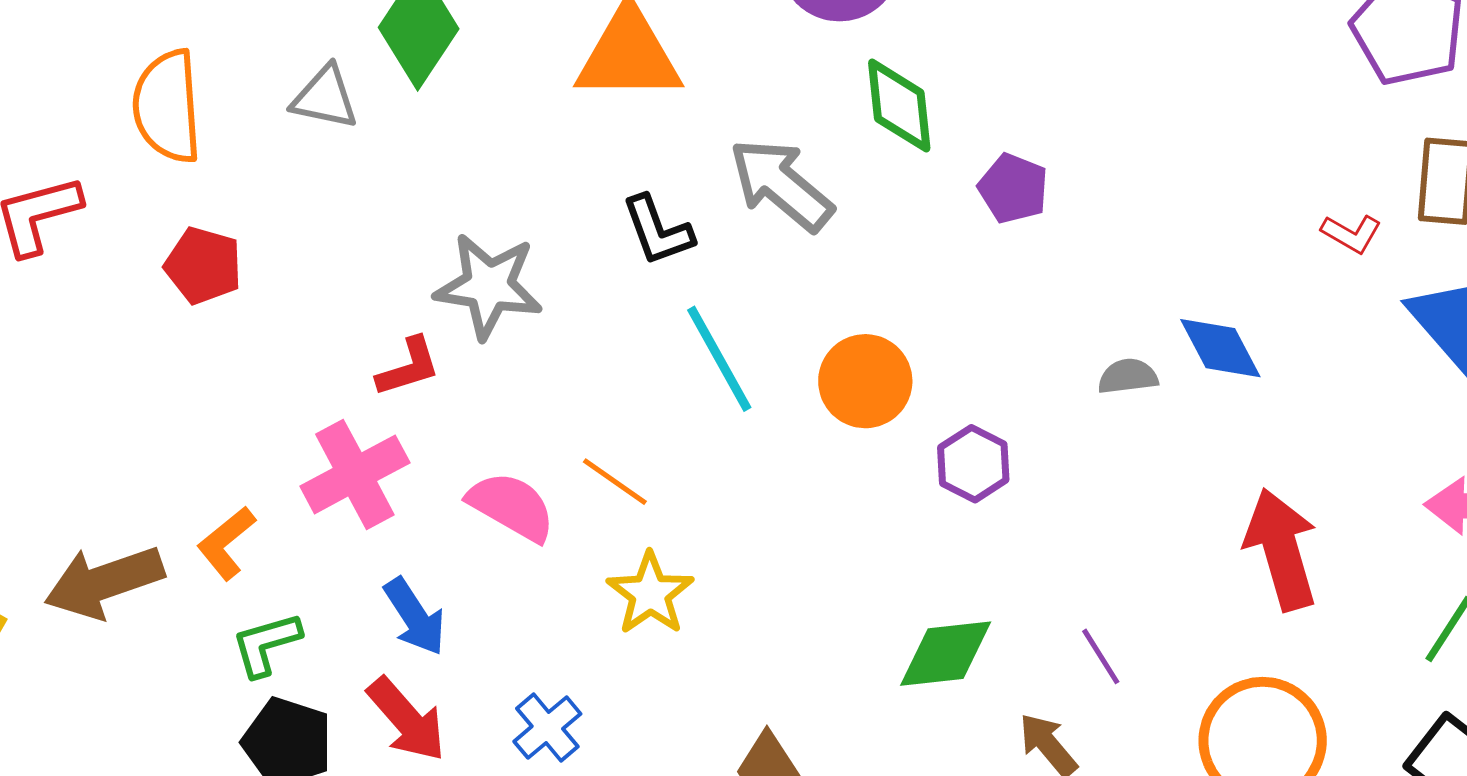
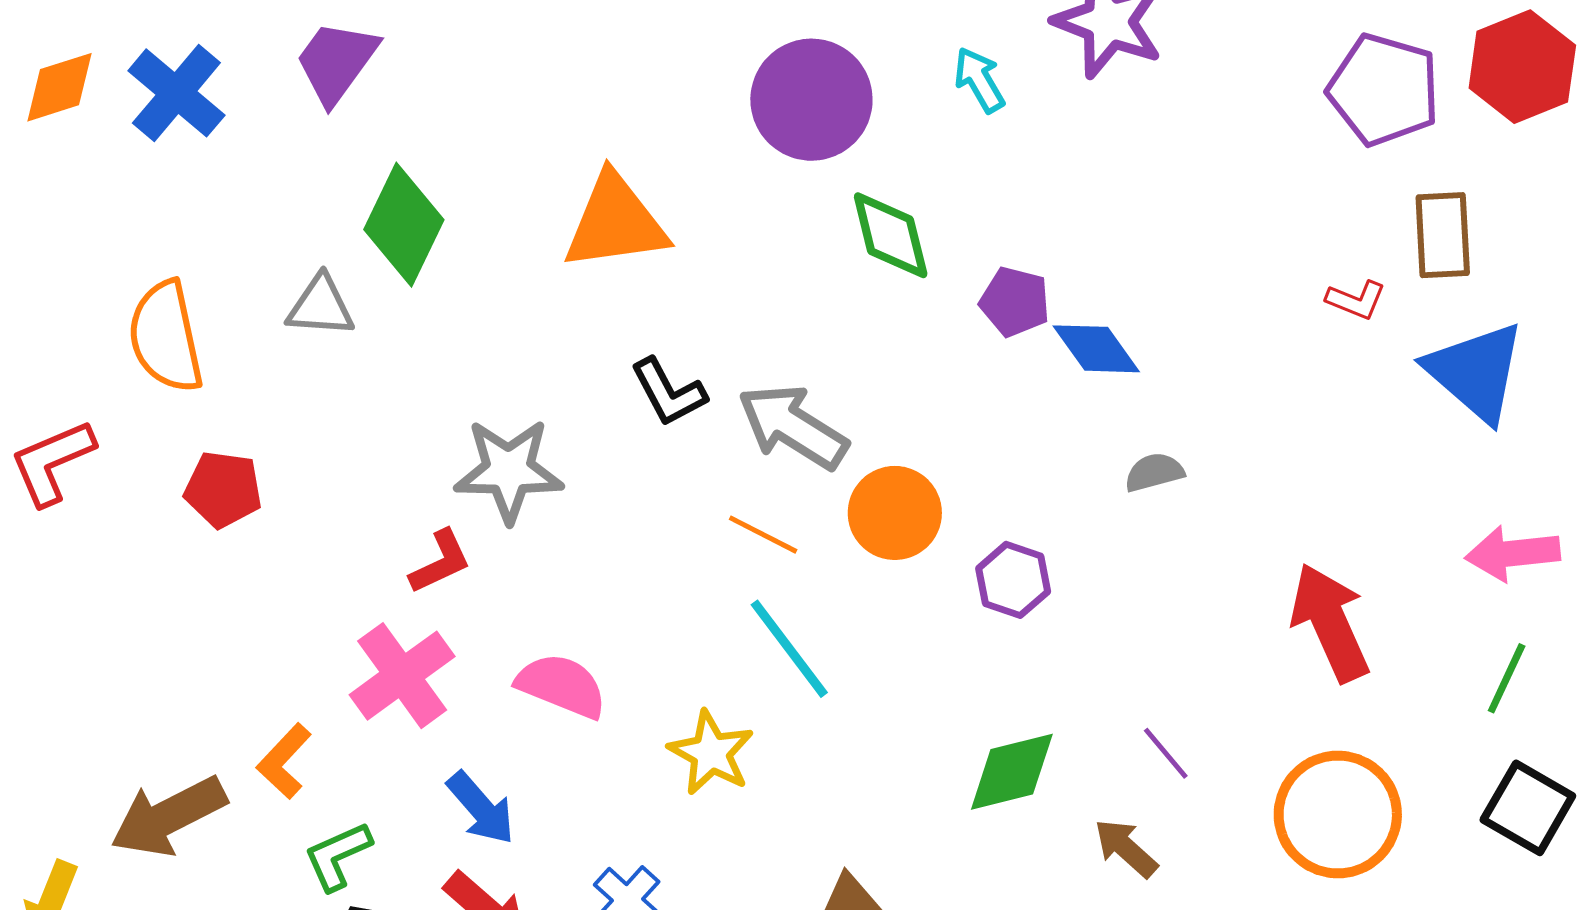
gray arrow: (781, 185) -> (793, 427), moved
blue diamond: (1220, 348) -> (1096, 349), moved
cyan line: (719, 359) -> (789, 649), moved
orange line: (615, 482) -> (763, 535), moved

